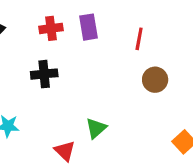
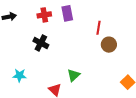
red line: (139, 39) -> (99, 28), moved
black cross: (44, 74) -> (41, 43), turned 35

